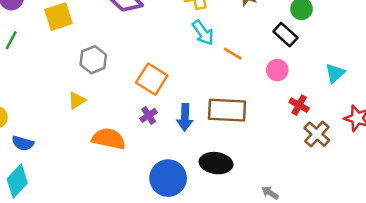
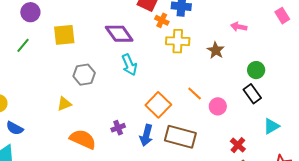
cyan arrow: (203, 33) -> (129, 65), moved
black rectangle: (285, 35) -> (252, 94), moved
pink circle: (277, 70) -> (218, 106), moved
orange square: (152, 79) -> (158, 105), moved

